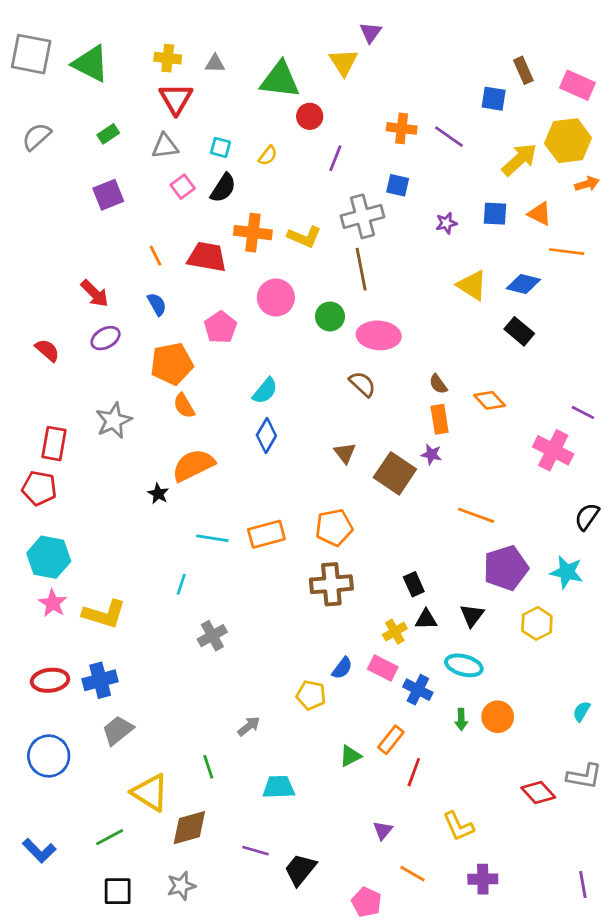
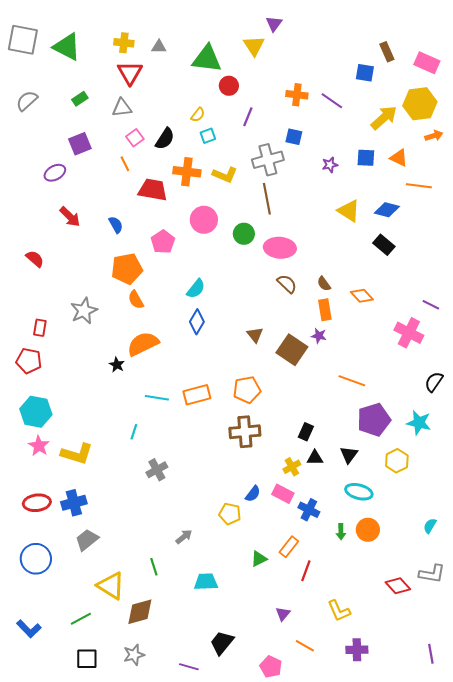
cyan square: (220, 147) -> (208, 136), moved, turned -35
orange line: (156, 256) -> (125, 164), moved
purple ellipse: (105, 338) -> (55, 173), moved
brown semicircle: (362, 384) -> (287, 284), moved
red rectangle: (54, 444) -> (40, 328), size x0.7
black rectangle: (414, 584) -> (306, 432), turned 48
cyan ellipse: (464, 665) -> (359, 492), moved
purple line: (256, 851) -> (189, 667), moved

